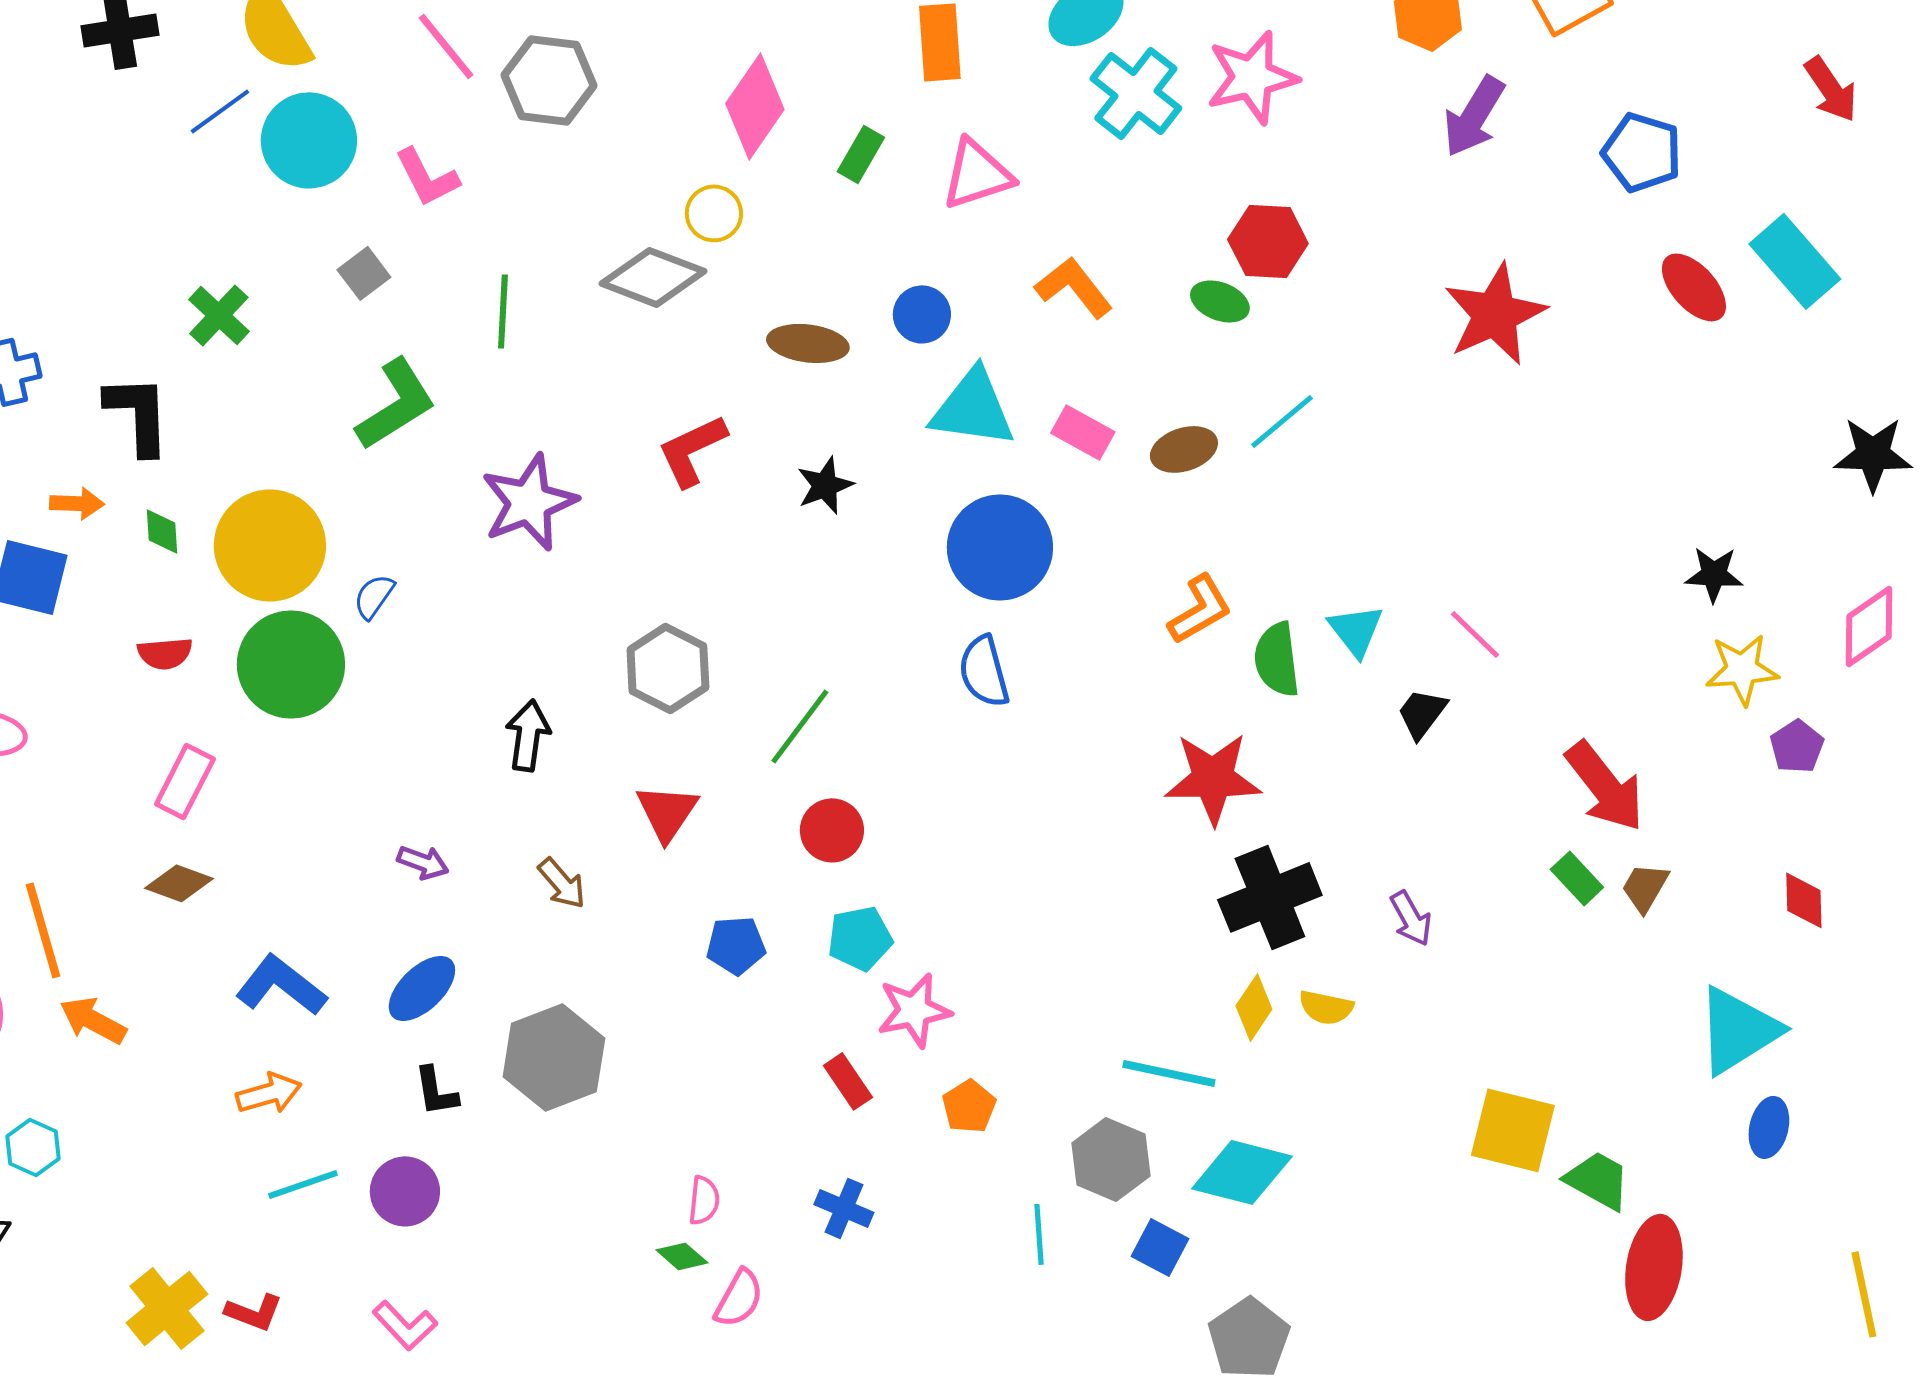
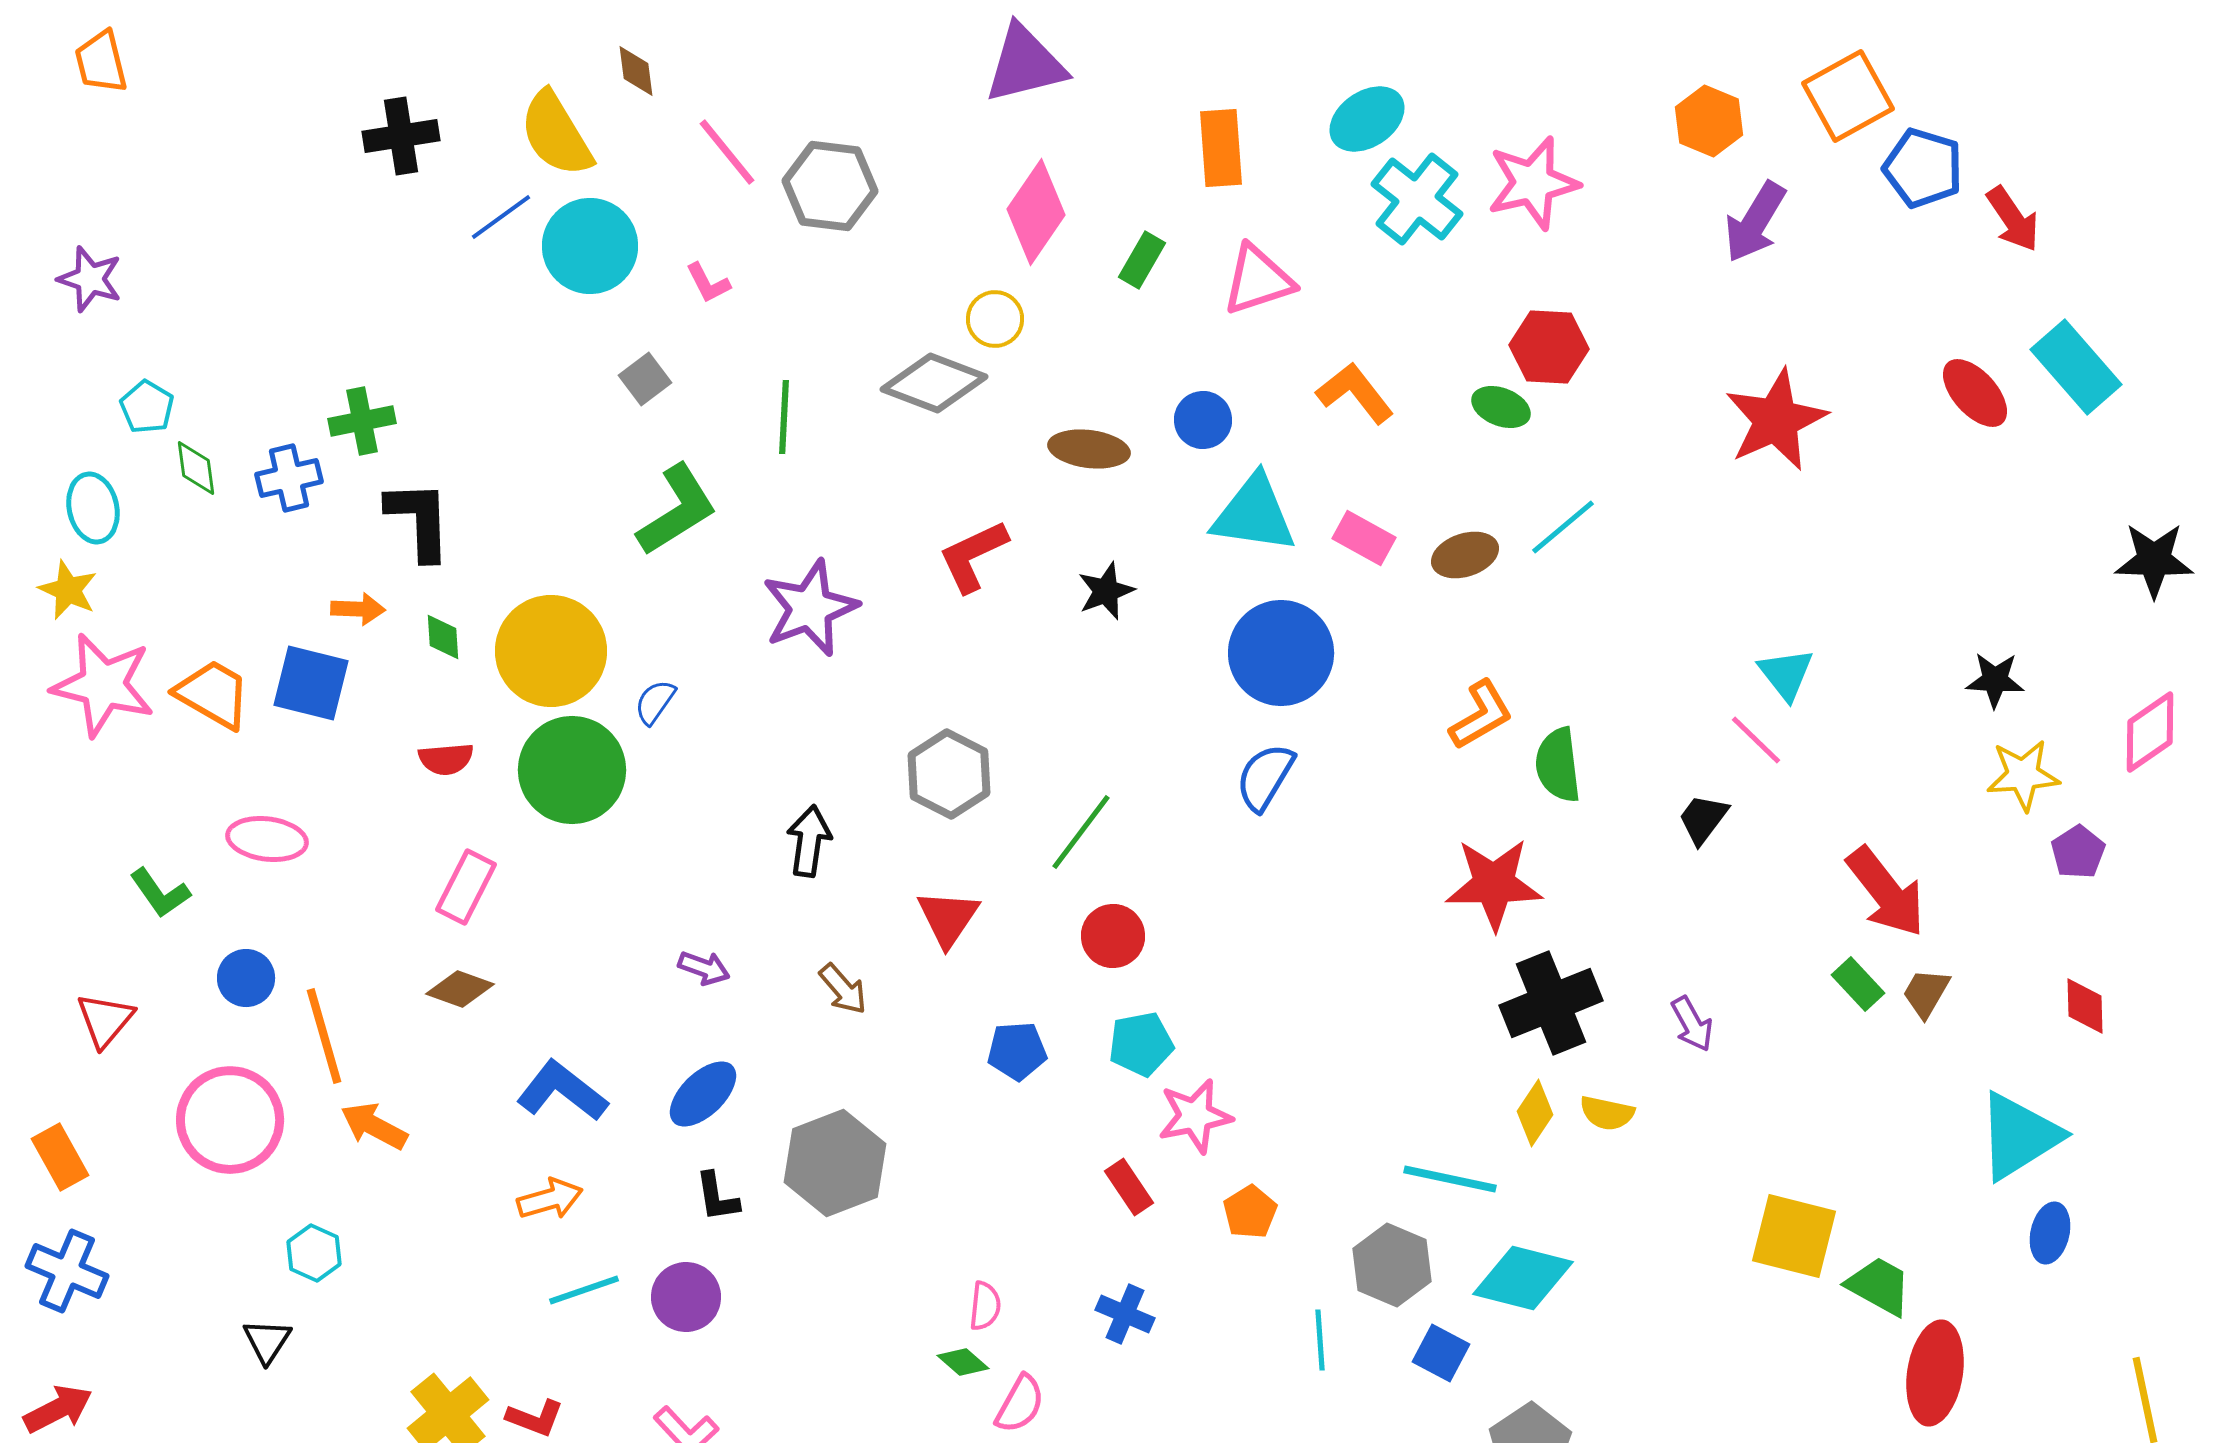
red arrow: (1831, 89) -> (2013, 219), moved
blue pentagon: (1642, 152) -> (1923, 168), moved
pink L-shape: (427, 177) -> (708, 283), size x0.7
green cross: (219, 315) -> (362, 421), moved, turned 36
cyan triangle: (1356, 630) -> (1786, 674), moved
blue semicircle: (984, 671) -> (1265, 777), turned 46

